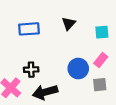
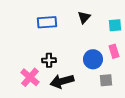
pink rectangle: (101, 60) -> (114, 51), turned -56
gray square: (100, 85) -> (106, 80), moved

